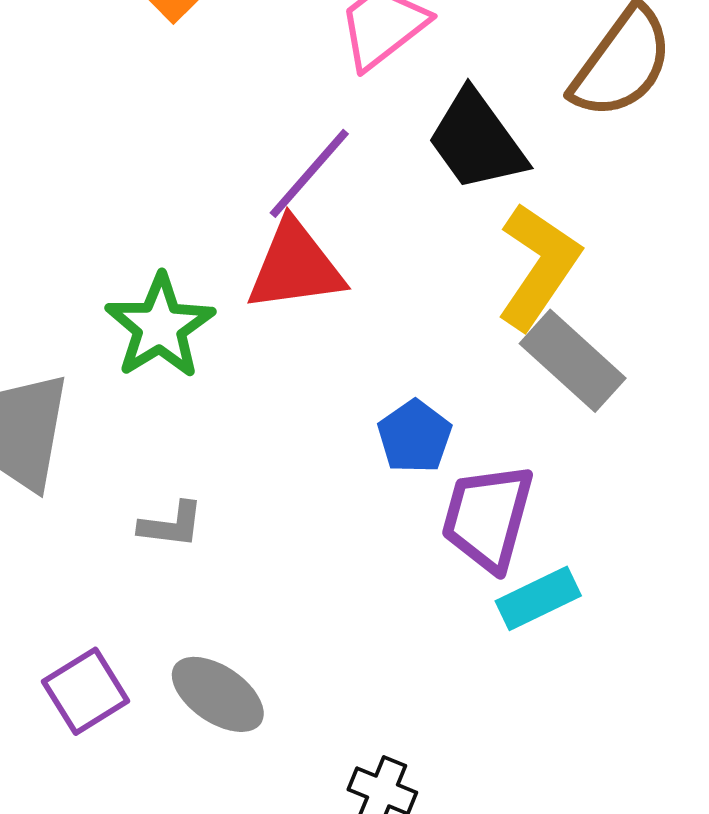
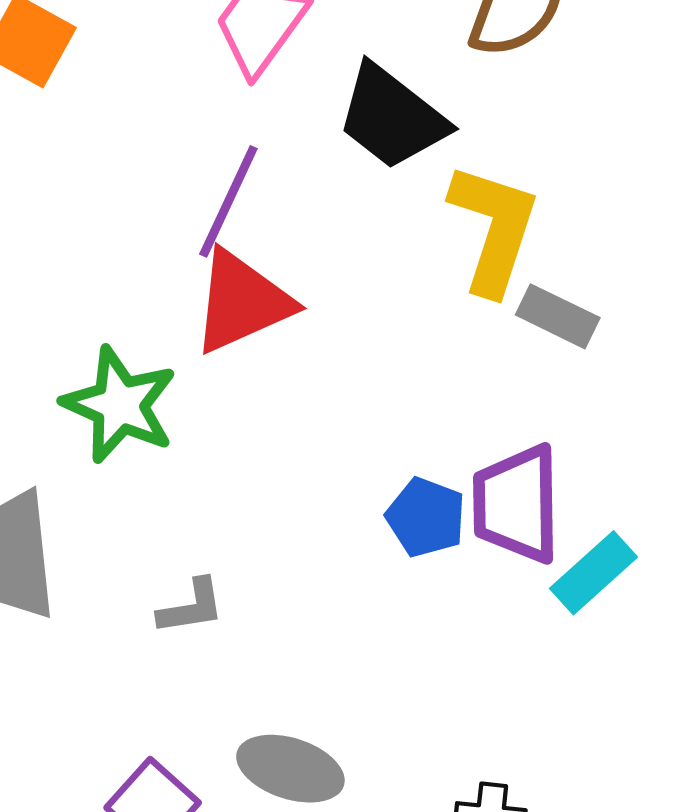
gray rectangle: (573, 361) -> (558, 316), size x0.7
blue pentagon: (415, 437) -> (426, 517), moved

